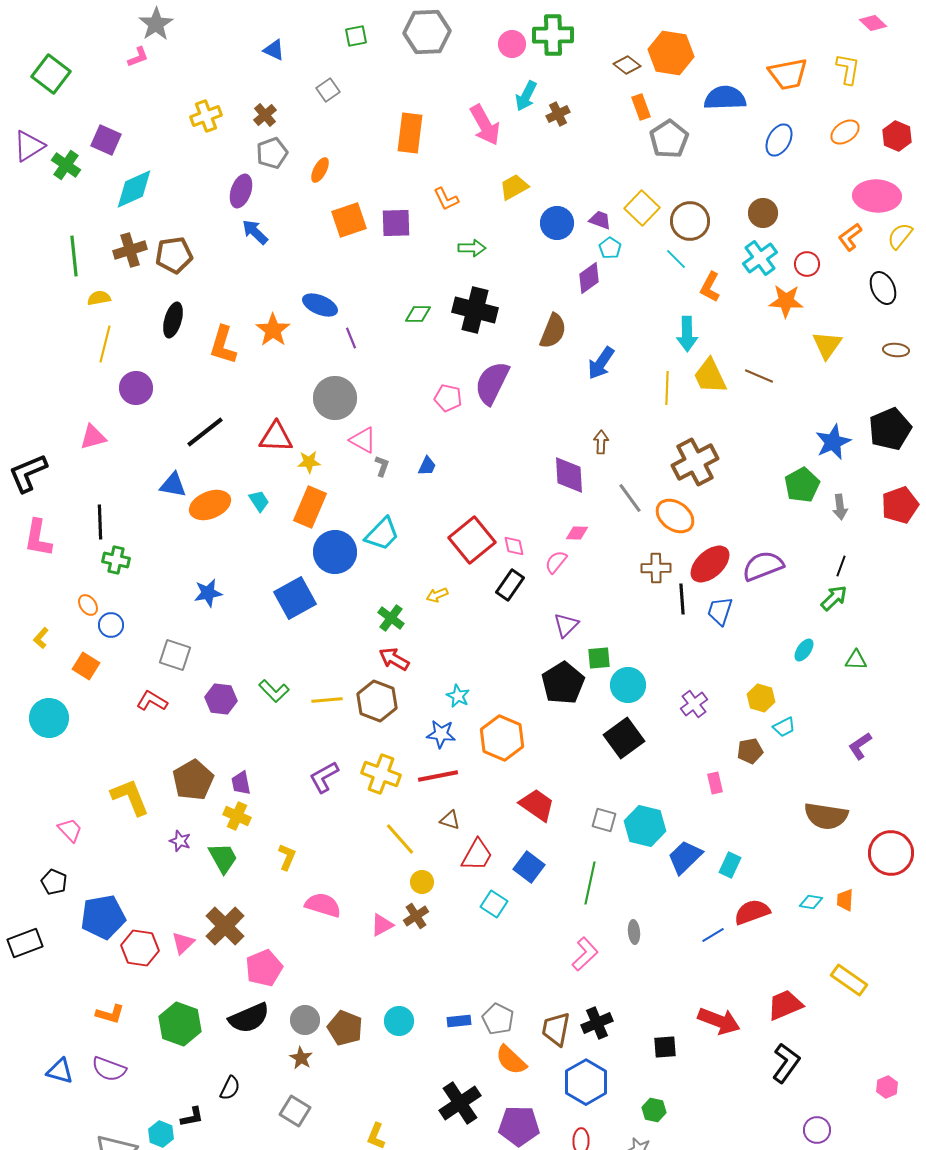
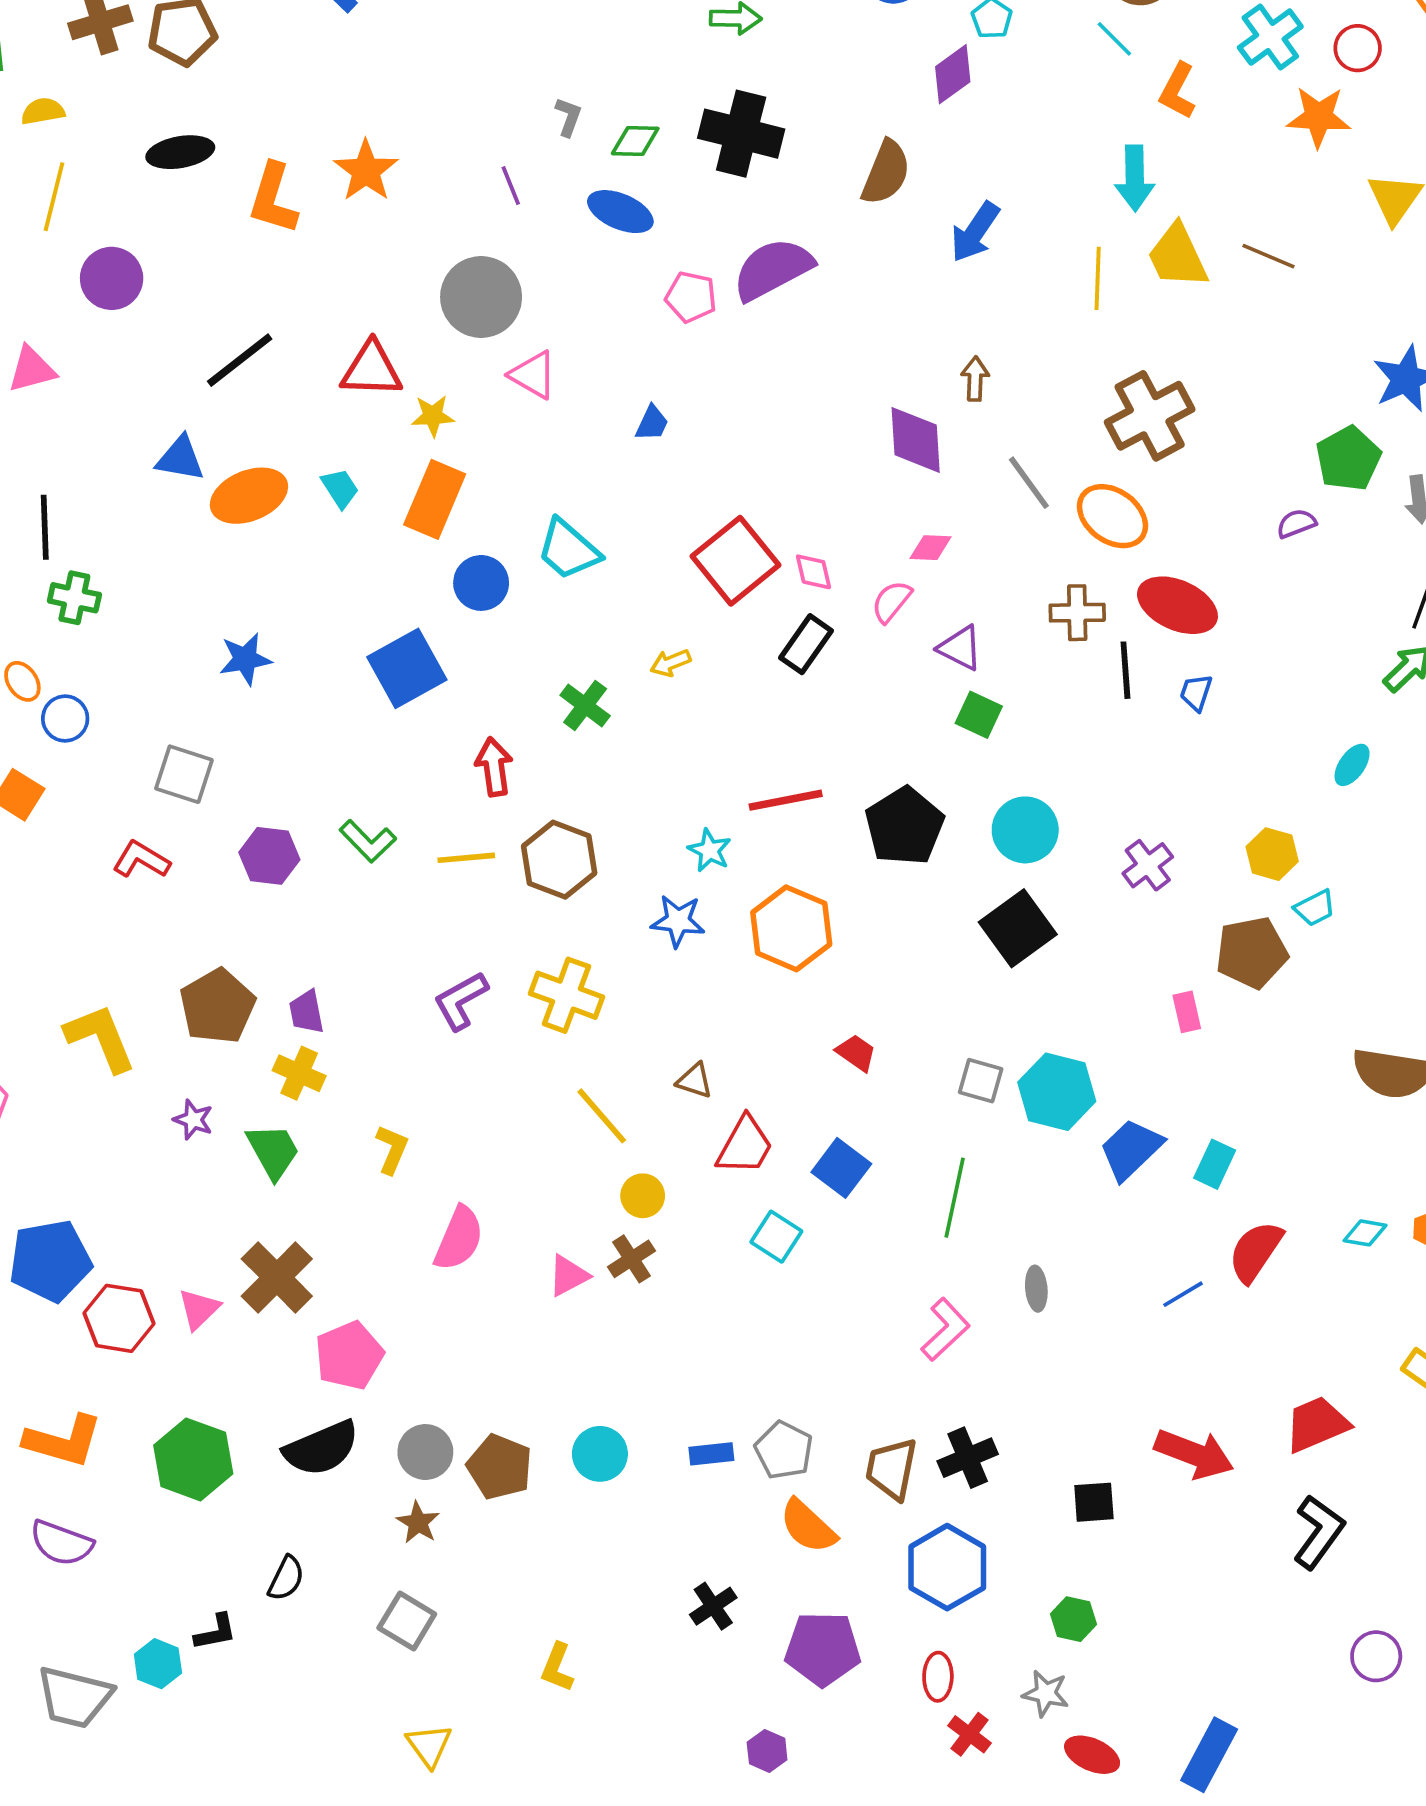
blue ellipse: (320, 305) -> (620, 212), moved
black ellipse: (173, 320) -> (180, 152), turned 64
purple semicircle: (492, 383) -> (773, 269), turned 36
gray L-shape: (382, 466) -> (568, 117), moved
cyan trapezoid: (382, 534) -> (568, 550), turned 87
blue circle: (335, 552) -> (481, 583), size x0.7
red ellipse: (710, 564) -> (1177, 605), turned 66
purple semicircle: (763, 566) -> (1296, 524), moved, size x0.5
blue trapezoid: (720, 611) -> (1196, 693), size x0.7
purple triangle: (566, 625) -> (960, 648), moved, turned -48
green square: (599, 658) -> (979, 715), moved, turned 30
red arrow: (394, 659) -> (494, 767), moved, turned 52
brown pentagon: (750, 751) -> (1252, 952), size x1.5
red line: (438, 776) -> (786, 800), moved
red trapezoid: (537, 805) -> (856, 1053), size x0.6
pink semicircle: (323, 905) -> (459, 1238), turned 96
red semicircle: (752, 912) -> (1255, 1251), turned -36
orange L-shape: (110, 1014) -> (63, 1441), size x1.5
black cross: (460, 1103) -> (713, 1606), size x0.6

